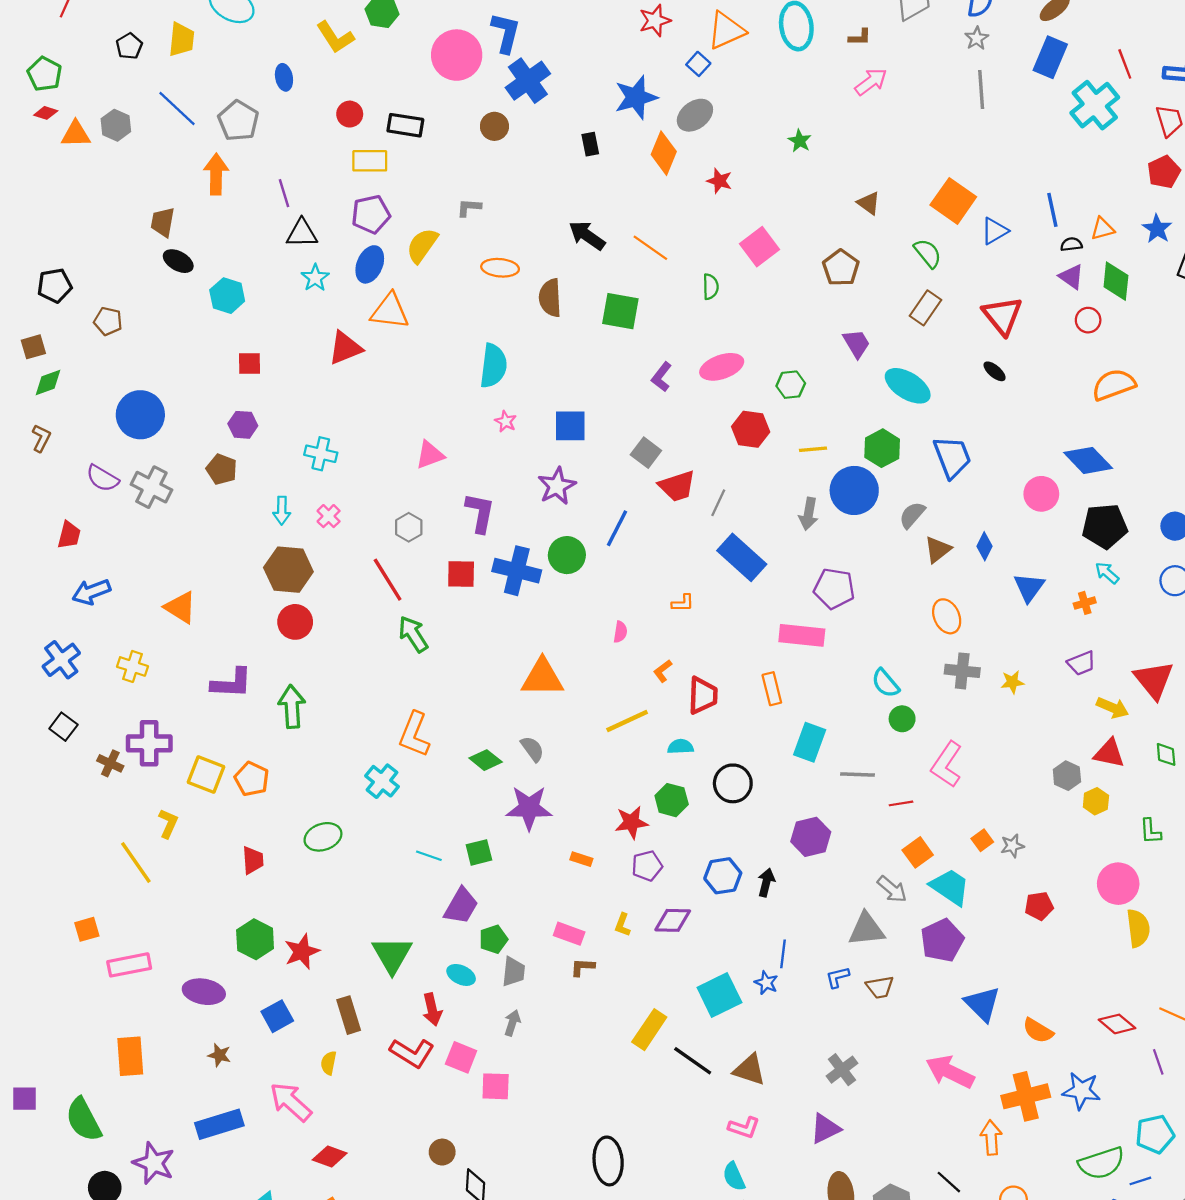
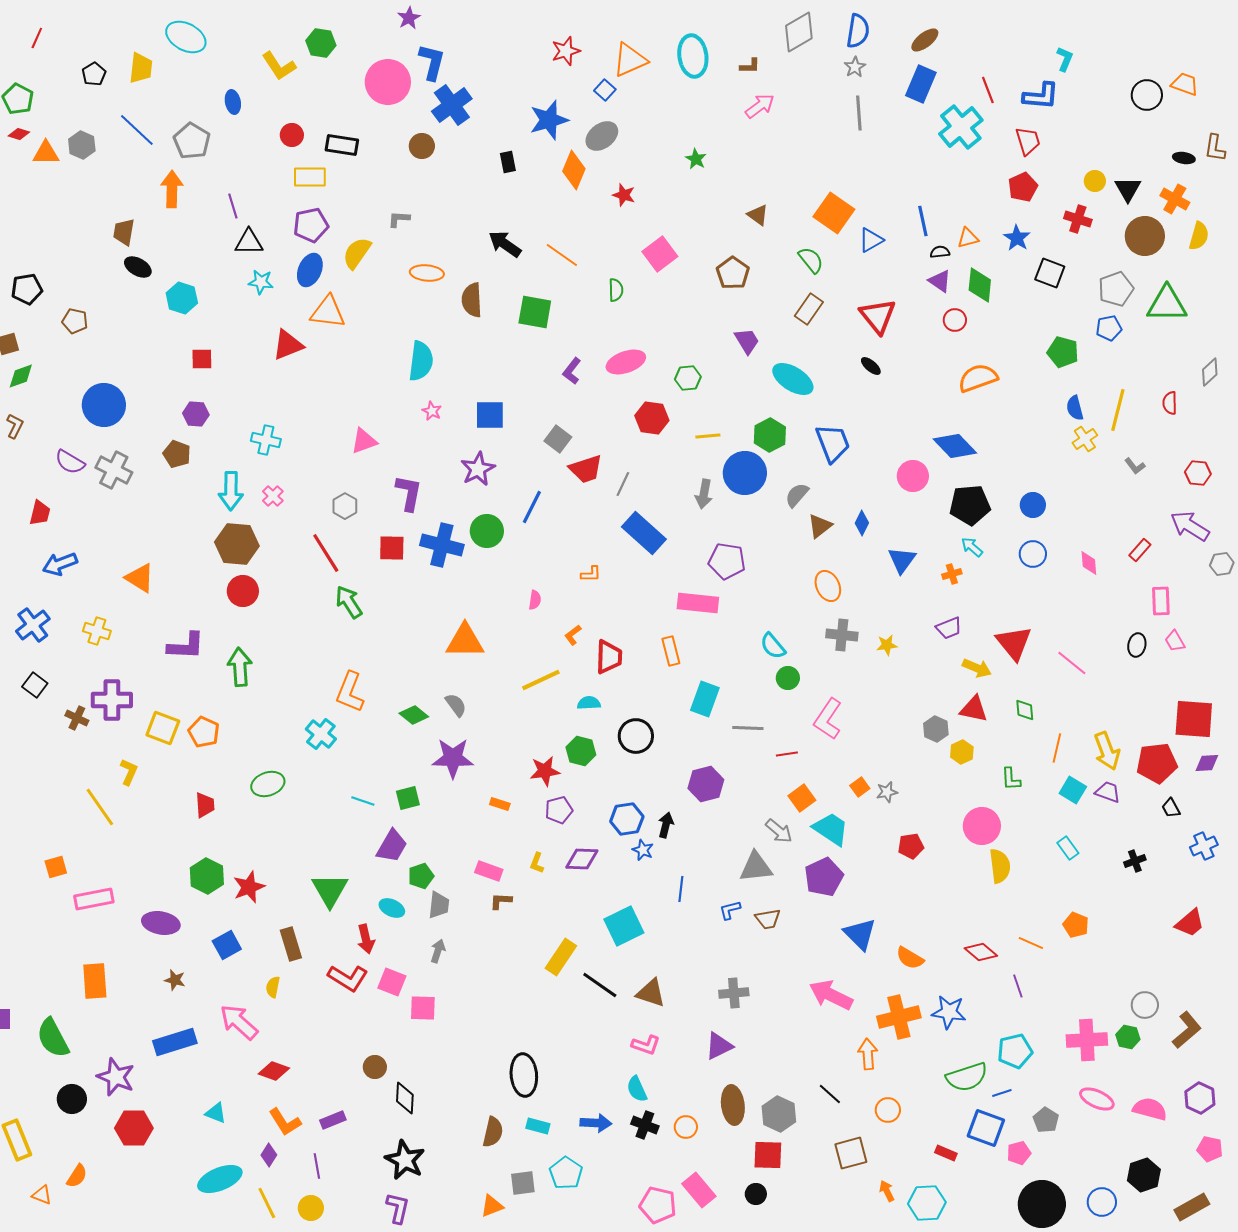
cyan star: (315, 278) -> (261, 282), turned -30
cyan arrow: (282, 511) -> (231, 491), size x1.5
blue star: (766, 983) -> (643, 850), moved
gray cross: (842, 1070) -> (734, 993), turned 32

